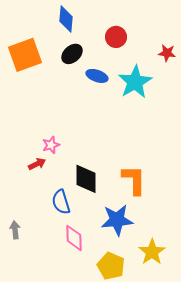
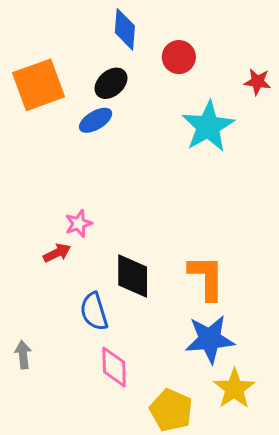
blue diamond: (66, 19) -> (125, 29), moved
blue ellipse: (97, 76) -> (96, 120), moved, turned -50
blue star: (117, 220) -> (210, 339), moved

